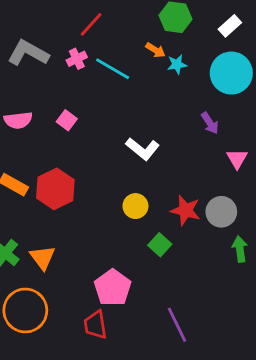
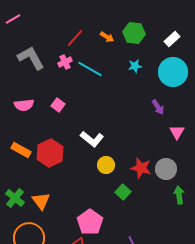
orange arrow: (155, 50) -> (107, 37), moved
gray L-shape: (28, 53) -> (31, 58), turned 32
white L-shape: (143, 149) -> (92, 139), moved

